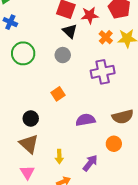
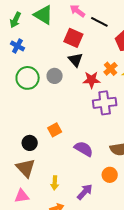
red star: (90, 15) -> (92, 80), moved
gray circle: (63, 55) -> (55, 76), moved
orange square: (58, 94) -> (55, 130), moved
purple semicircle: (85, 120) -> (84, 149), turned 36
pink triangle: (27, 172) -> (22, 196), turned 49

